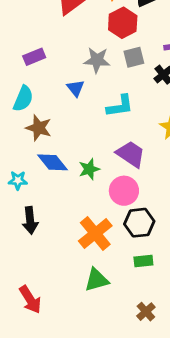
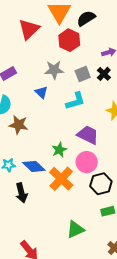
gray square: (134, 57) -> (83, 74), moved
blue diamond: (53, 162) -> (34, 166), moved
orange cross: (95, 233) -> (61, 179), moved

